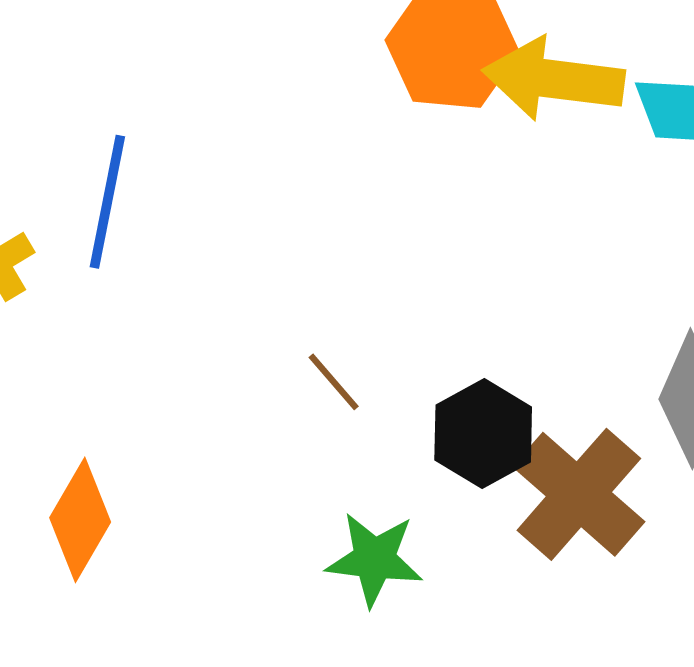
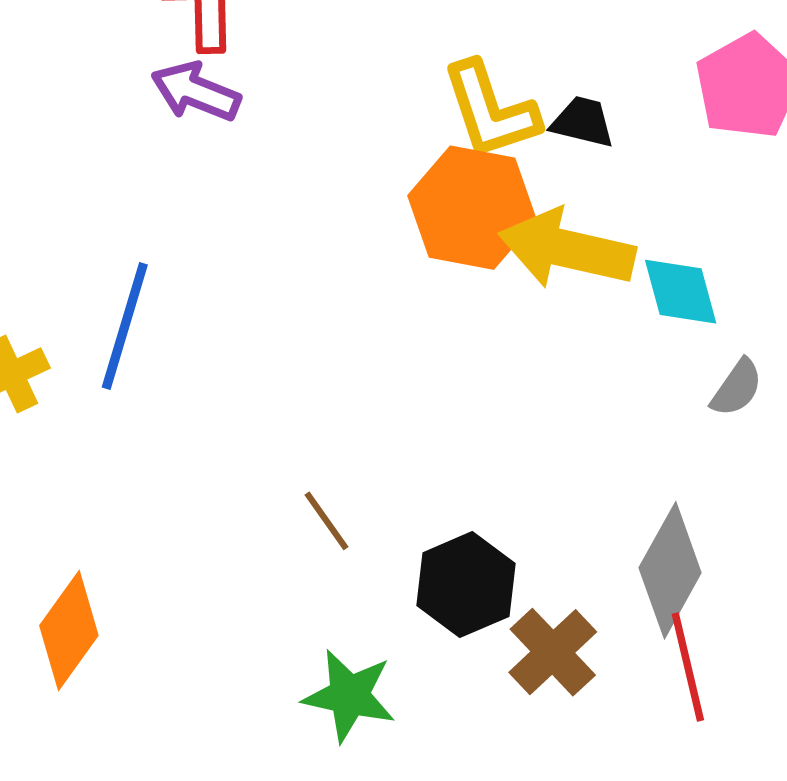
brown cross: (579, 494) -> (553, 652), size x0.7

